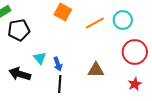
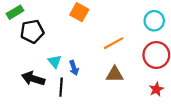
cyan circle: (123, 20) -> (154, 21), moved
orange line: (95, 23) -> (113, 43), moved
black line: (60, 84) -> (61, 87), moved

